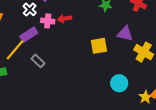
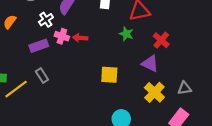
purple triangle: (125, 34) -> (150, 63), moved
yellow line: (15, 50) -> (16, 89), moved

